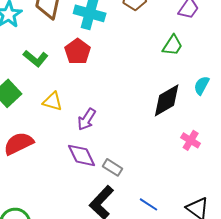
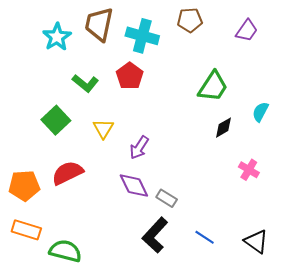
green trapezoid: (173, 45) -> (213, 86), moved, size x1.4
black diamond: (167, 100) -> (224, 128), size x0.6
yellow triangle: (53, 101) -> (103, 129), turned 45

